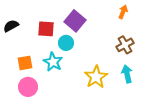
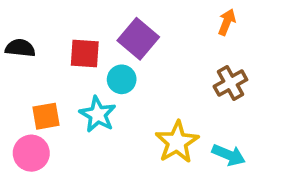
black semicircle: (11, 26) -> (20, 48), turned 35
cyan arrow: (127, 74) -> (229, 155), moved, turned 126
pink circle: (28, 87) -> (31, 153), moved

